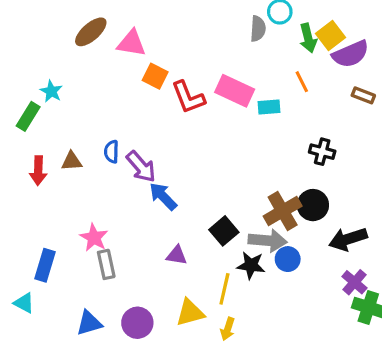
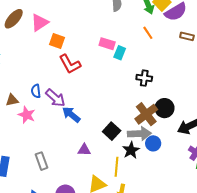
pink triangle: (131, 43) -> (40, 23), turned -36
pink rectangle: (235, 91) -> (107, 44), size x0.7
red L-shape: (188, 97) -> (70, 64), moved
cyan rectangle: (269, 107) -> (120, 53), moved, turned -56
black cross: (322, 152) -> (144, 78), moved
pink star: (94, 238) -> (27, 115), moved
black star: (251, 265) -> (131, 150), turned -30

